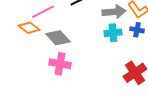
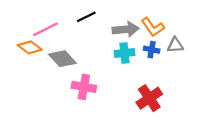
pink cross: (60, 64) -> (84, 87), moved

